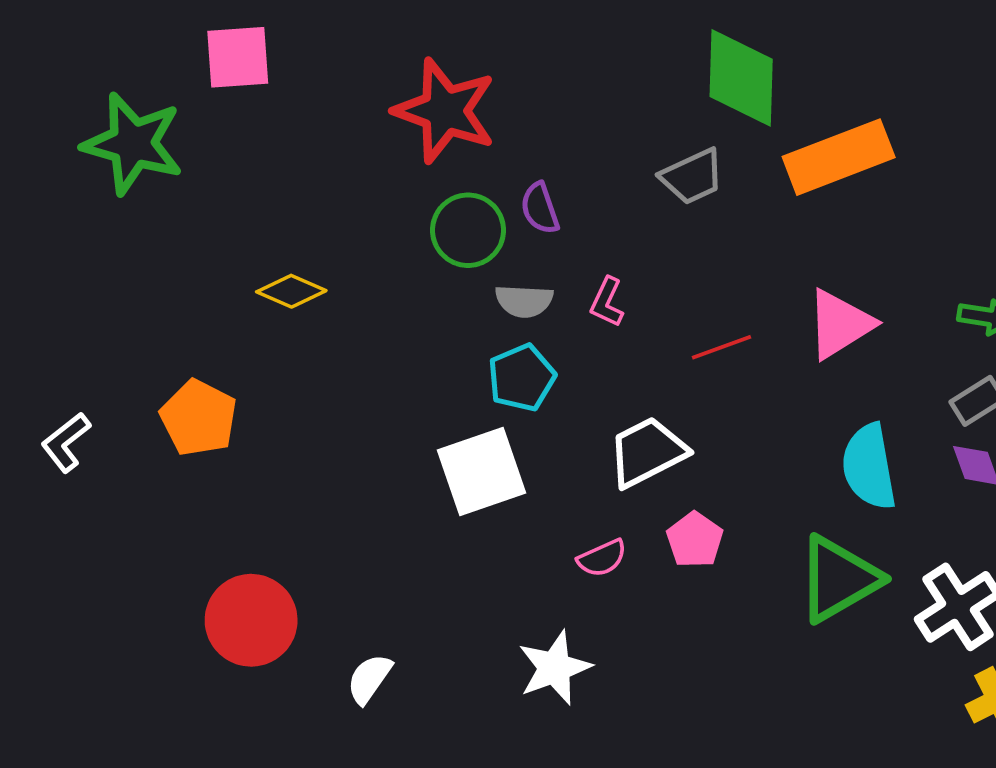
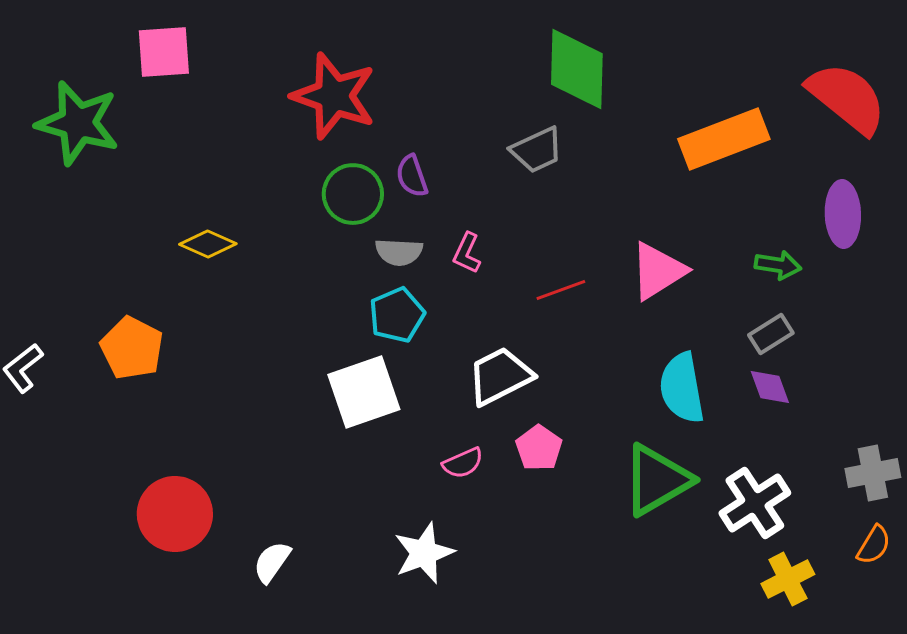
orange rectangle: (839, 157) -> (724, 139), moved

